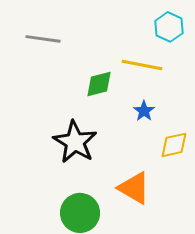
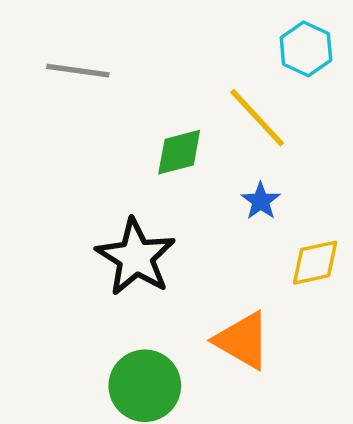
yellow line: (142, 65) -> (257, 118), turned 36

